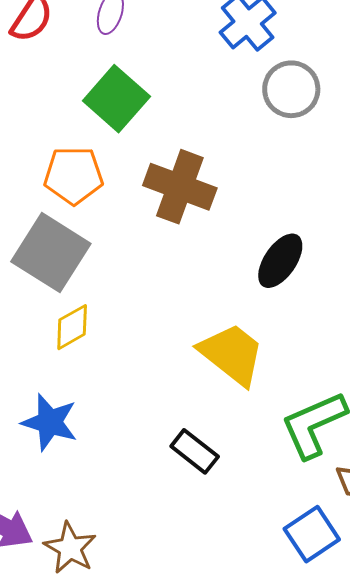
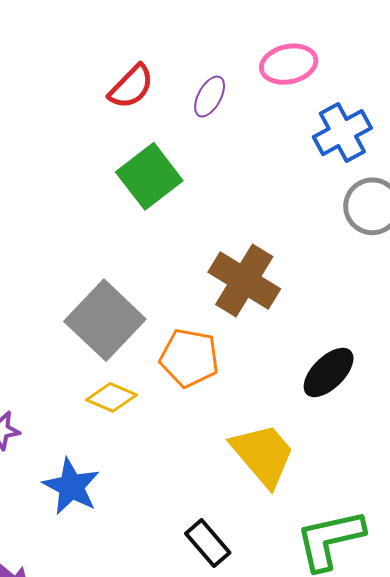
green square: (116, 99) -> (149, 176), moved
orange pentagon: (74, 175) -> (189, 358), moved
yellow diamond: (72, 327) -> (111, 397), turned 42

